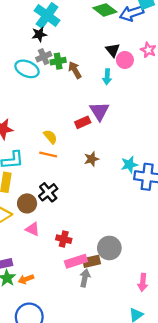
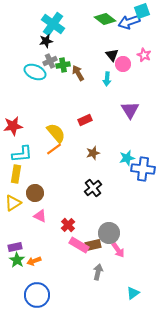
purple triangle: (99, 111) -> (130, 110), moved
yellow semicircle: (50, 137) -> (56, 133), size x1.5
orange line: (48, 155) -> (54, 149), turned -49
black cross: (48, 192) -> (93, 188), moved
red cross: (64, 239) -> (68, 225), turned 32
pink rectangle: (76, 261) -> (79, 245), turned 48
gray arrow: (85, 278) -> (98, 272), moved
pink arrow: (143, 282) -> (118, 250), moved, turned -42

